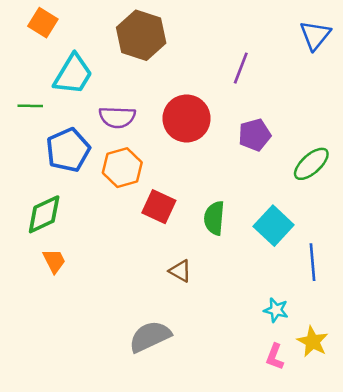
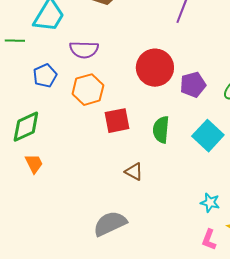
red circle: (187, 118) -> (155, 68), moved
purple pentagon: (255, 135) -> (193, 85), moved
blue pentagon: (68, 150) -> (45, 76), size x0.7
red square: (159, 207) -> (117, 121), turned -36

